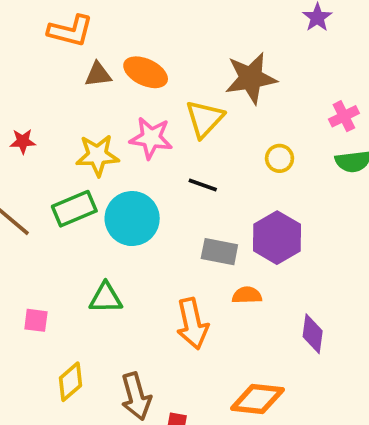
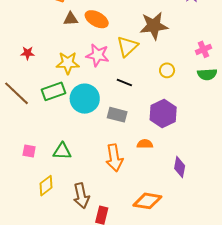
gray rectangle: (219, 252) -> (117, 115), moved
green triangle: (106, 298) -> (62, 151), moved

